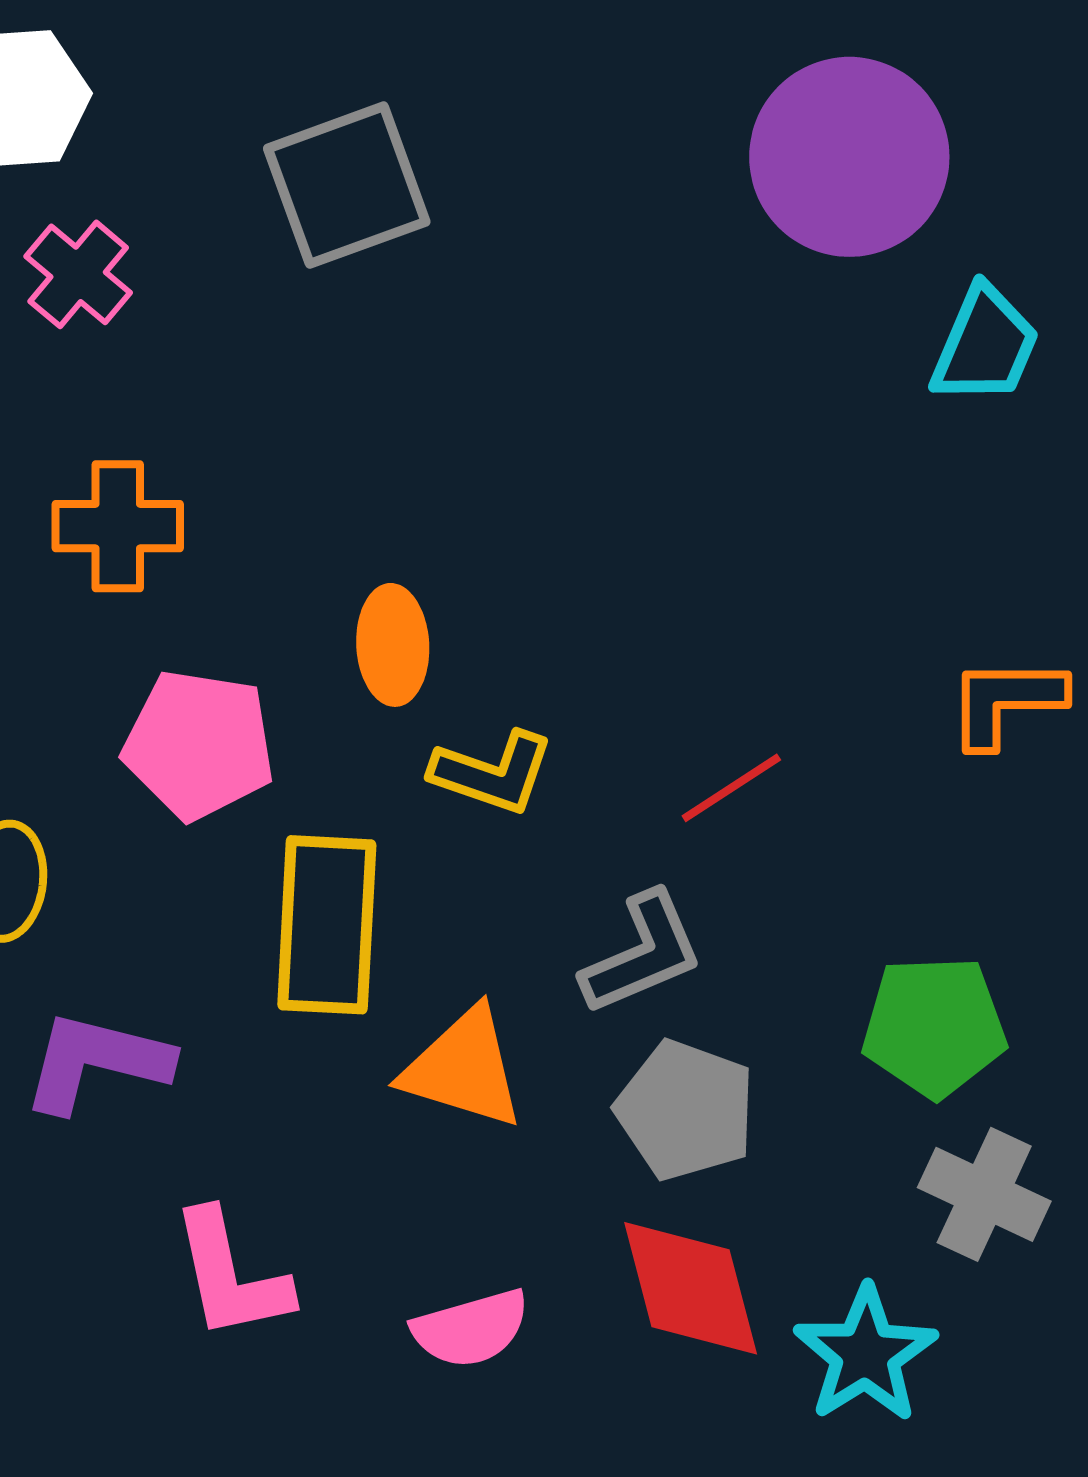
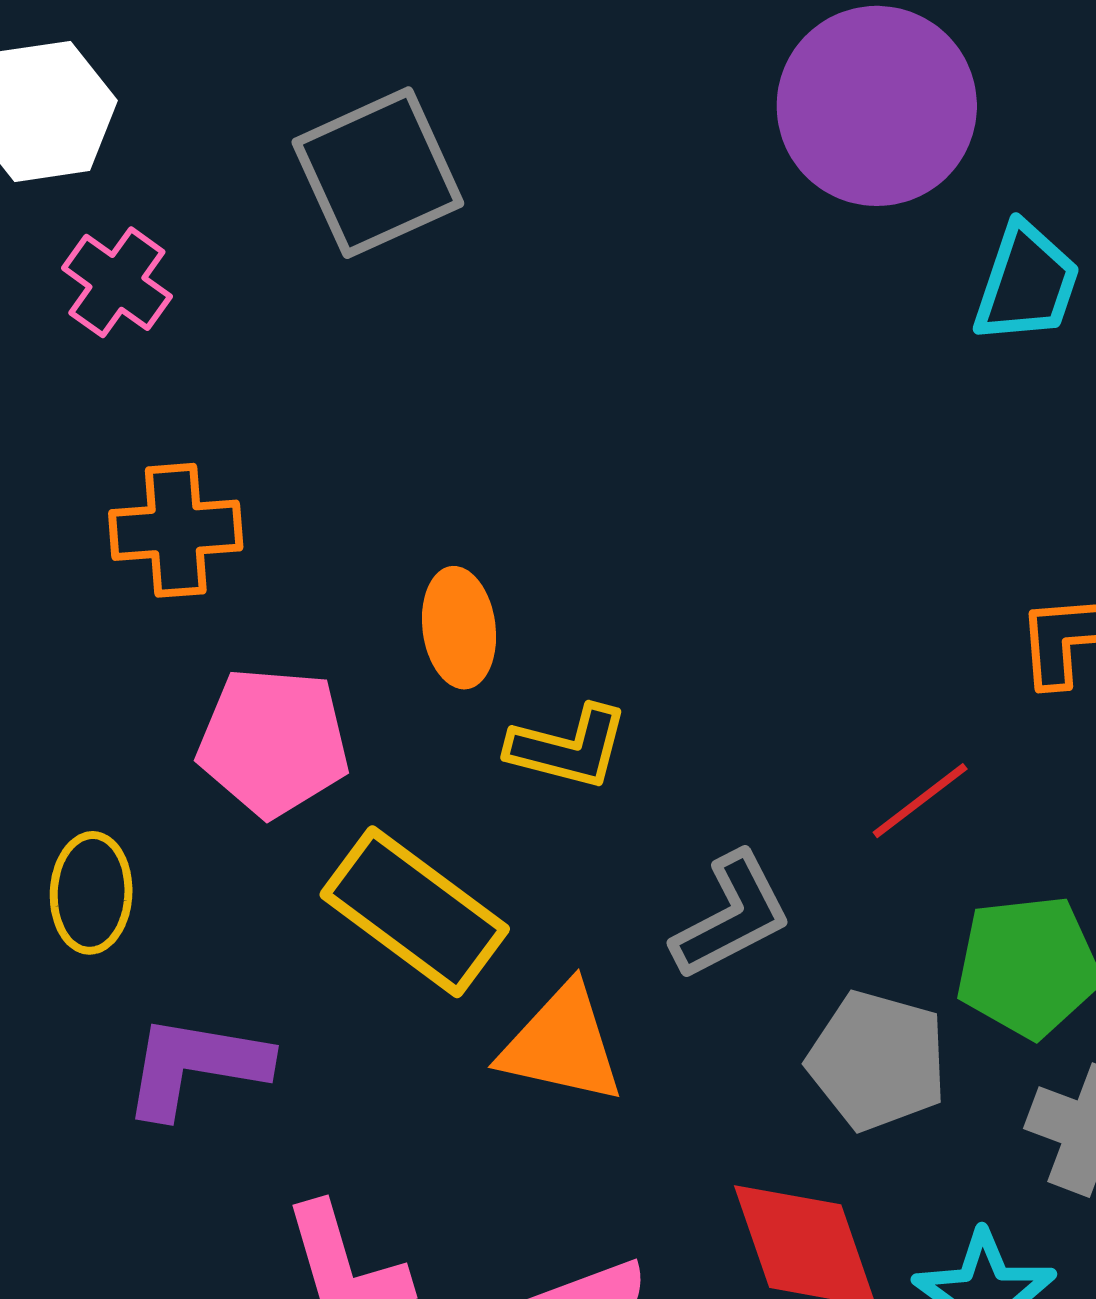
red line: (731, 788) -> (920, 801), moved
yellow rectangle: (327, 925) -> (415, 912), turned -52
gray pentagon: (686, 1110) -> (877, 1061), moved

